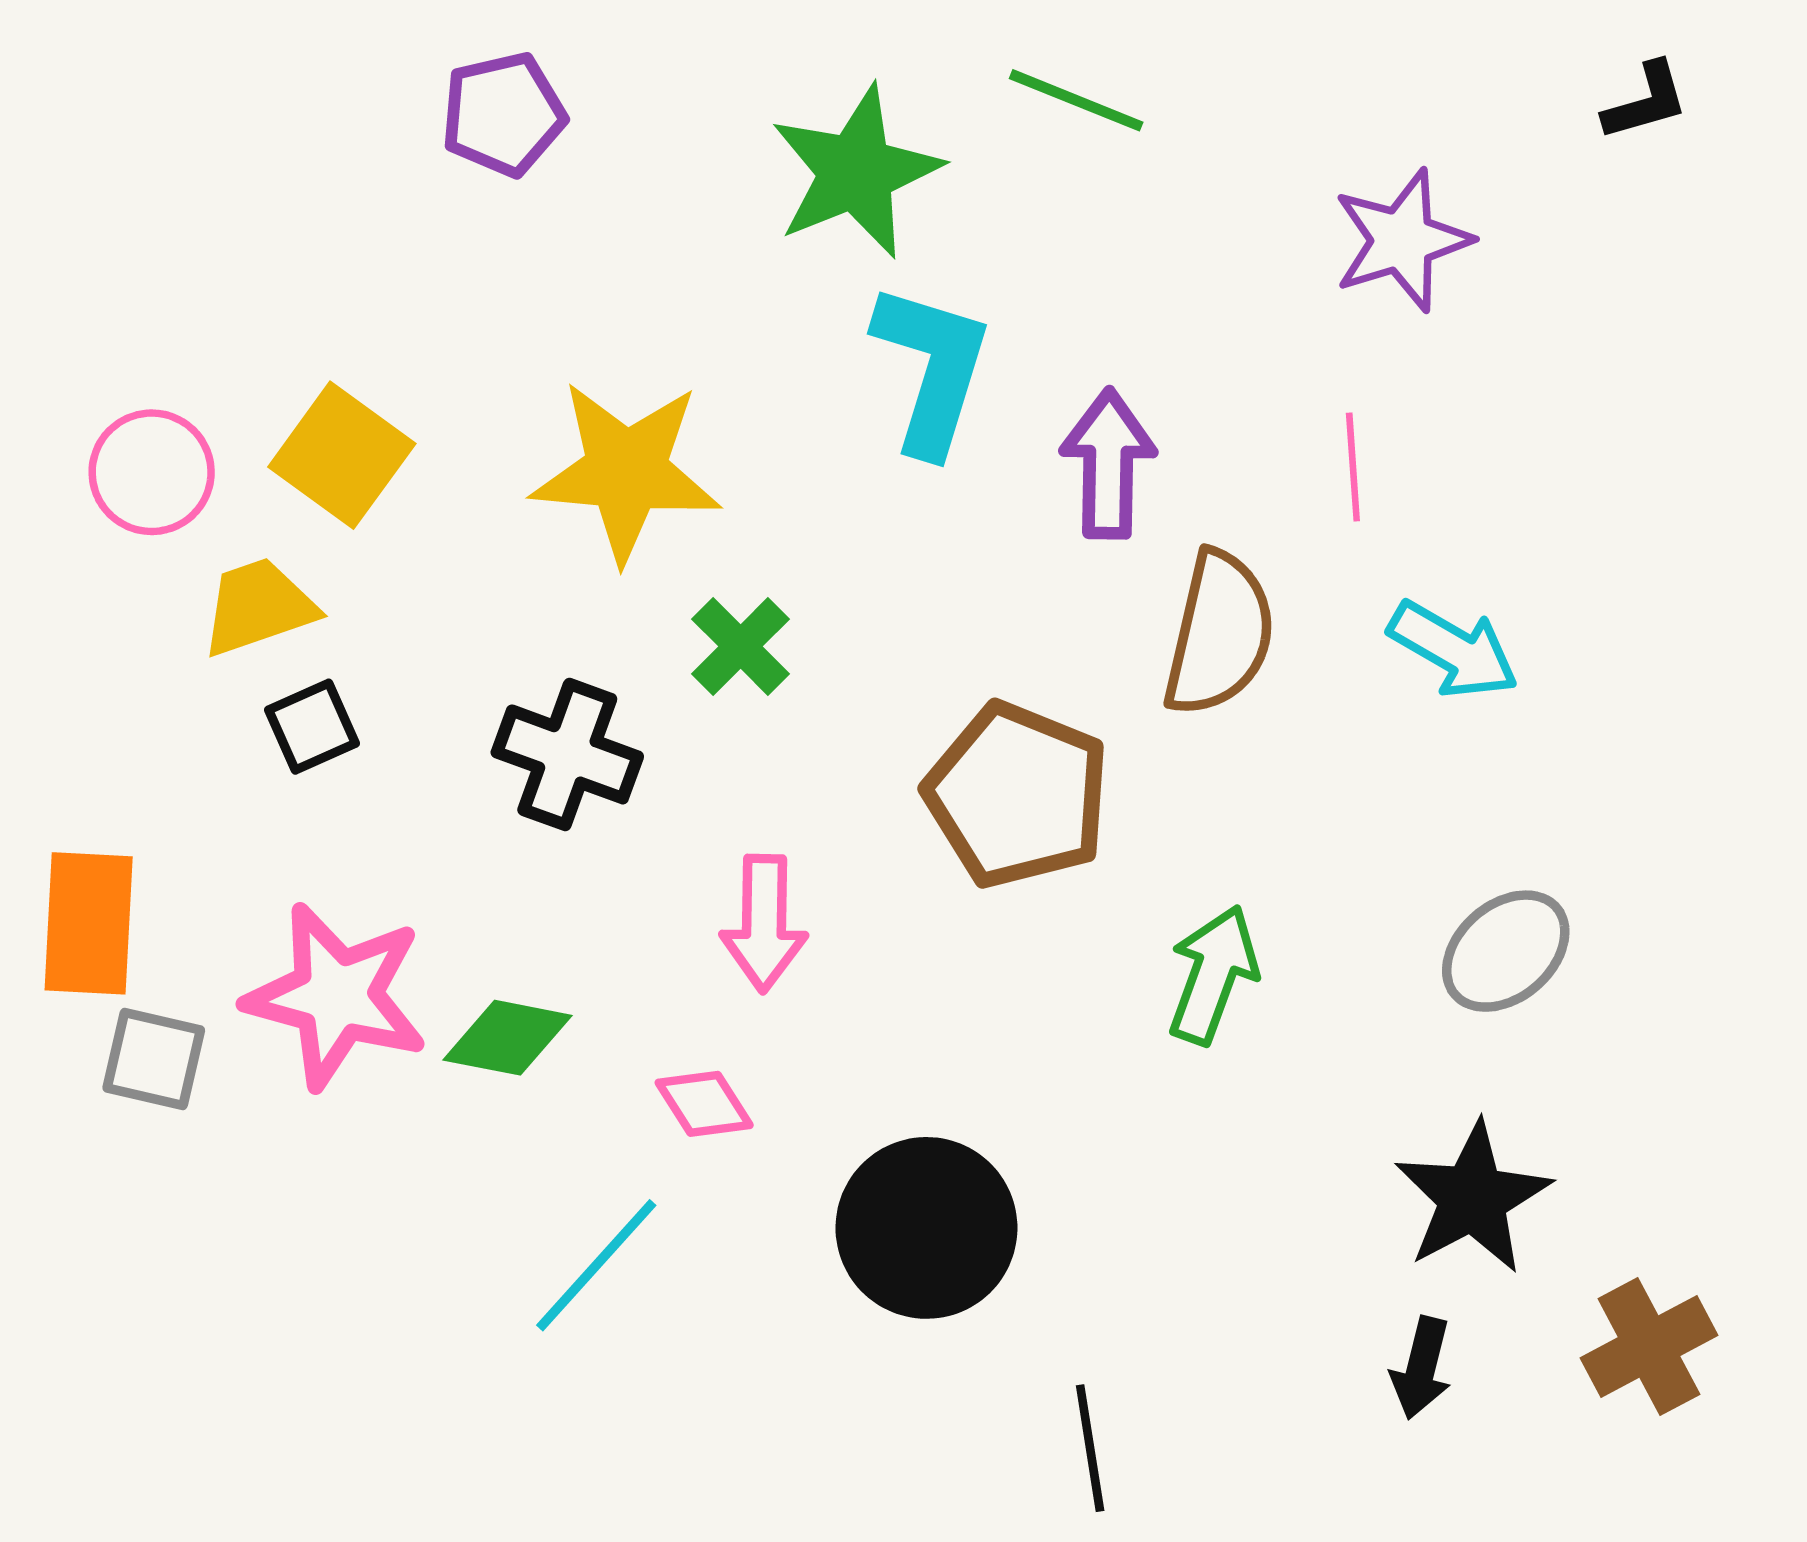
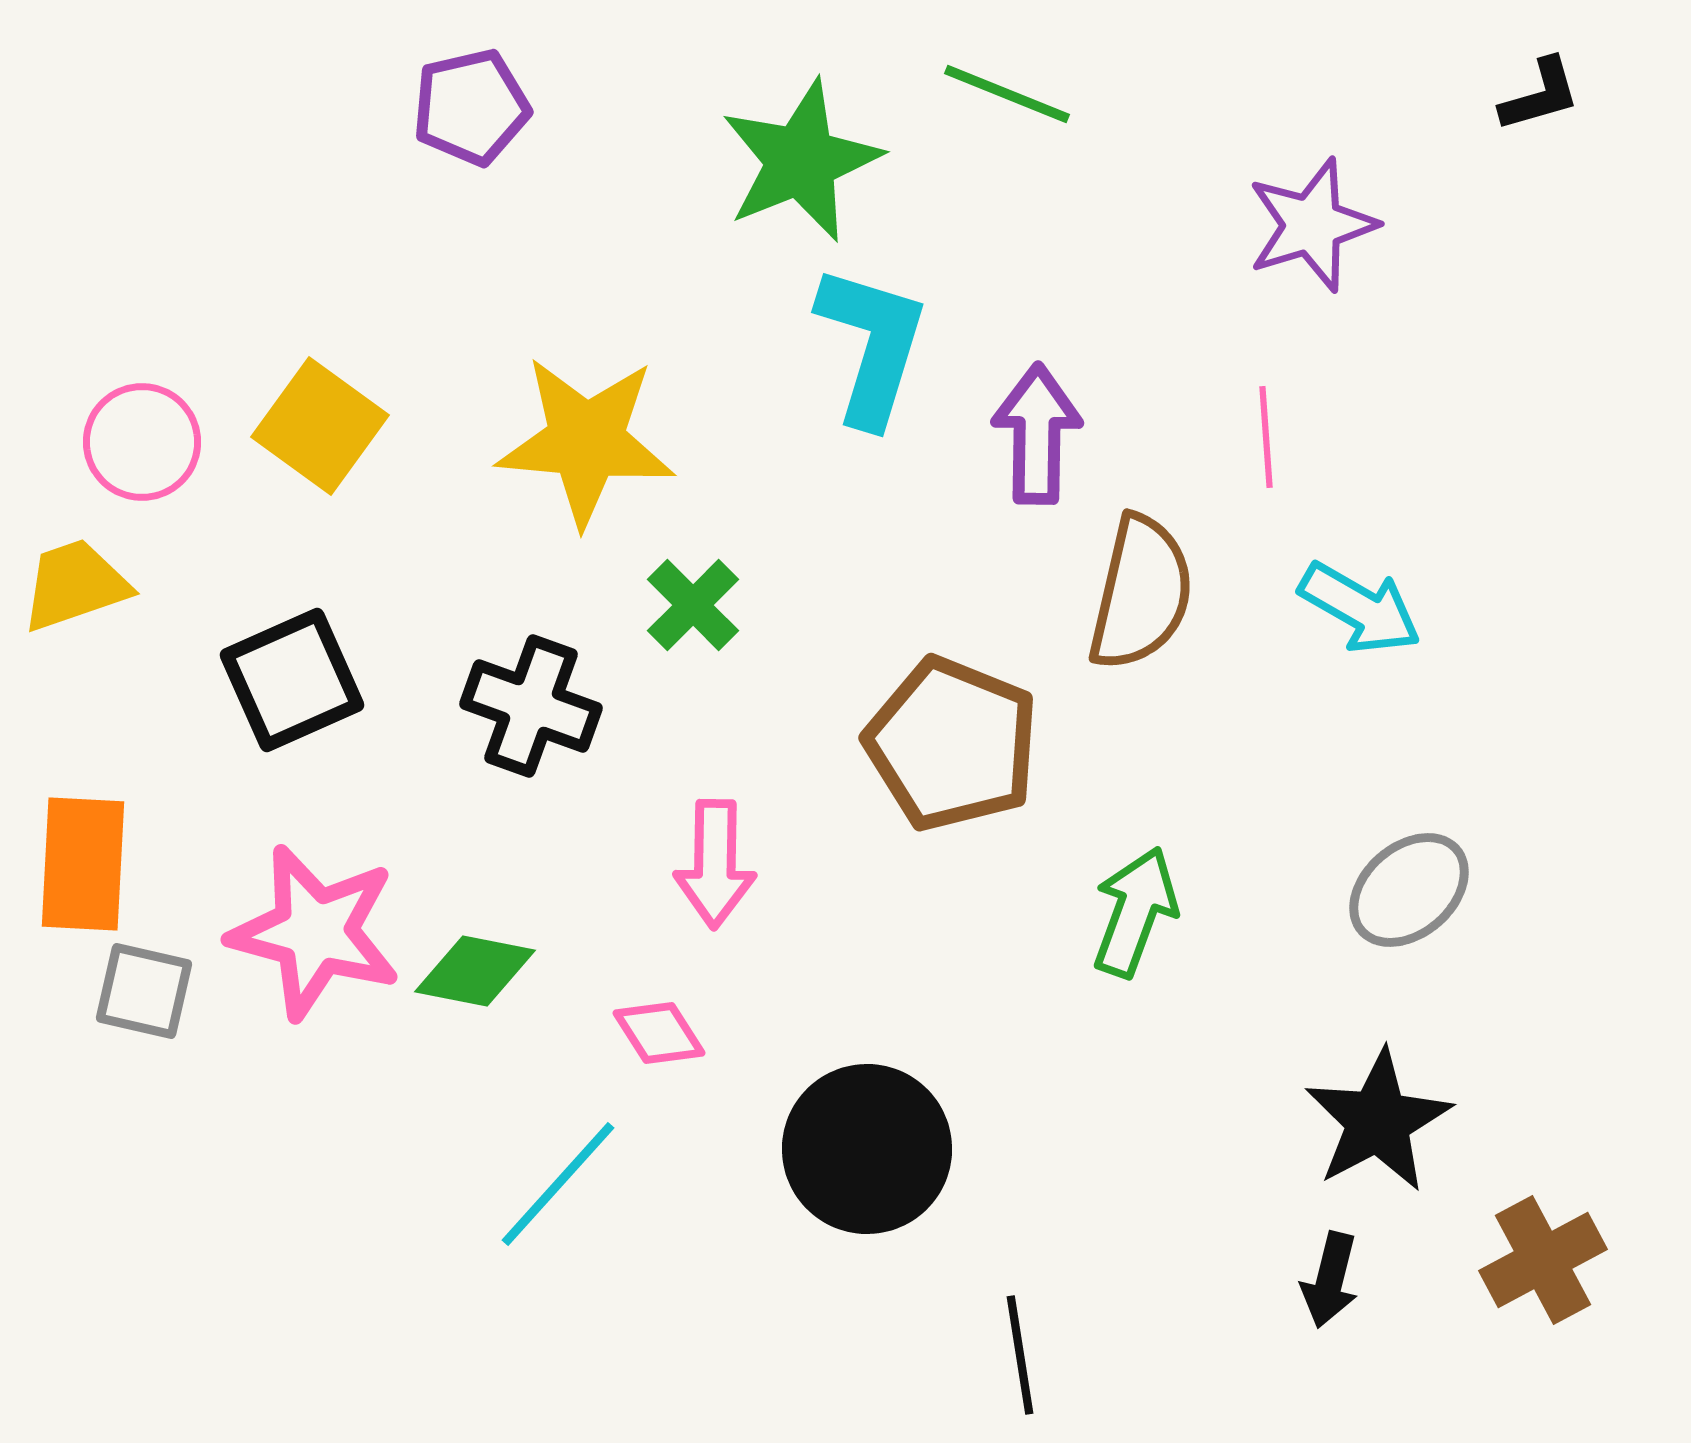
yellow trapezoid: (258, 607) -> (75, 585), moved
black square: (312, 727) -> (292, 680), size x1.6

